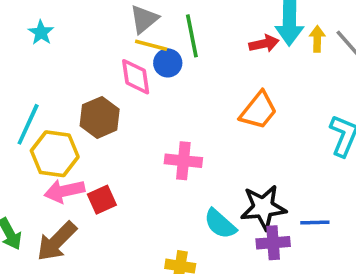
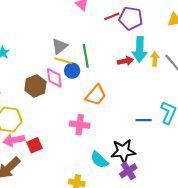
orange trapezoid: (259, 110) -> (96, 95), moved
brown hexagon: (100, 117) -> (35, 86), moved
blue line: (315, 223) -> (144, 120), moved
purple cross: (273, 243) -> (128, 171), turned -30

